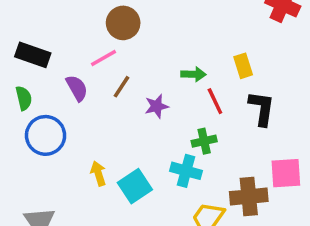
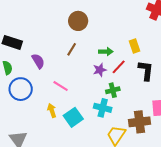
brown circle: (123, 23) -> (78, 21), moved
pink line: (103, 58) -> (61, 86), moved, turned 63
brown line: (122, 87) -> (72, 49), moved
red line: (215, 101) -> (119, 67), turned 70
purple star: (157, 106) -> (100, 70), moved

